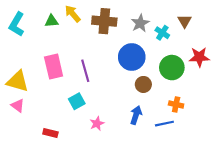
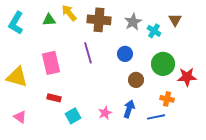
blue circle: (132, 57) -> (125, 54), size x0.6
red star: (199, 57) -> (187, 77), moved
purple line: (85, 71) -> (88, 53), moved
cyan square: (77, 101) -> (73, 116), moved
pink triangle: (18, 106) -> (20, 117), moved
pink star: (97, 124) -> (105, 113), moved
red rectangle: (50, 133) -> (54, 98), moved

